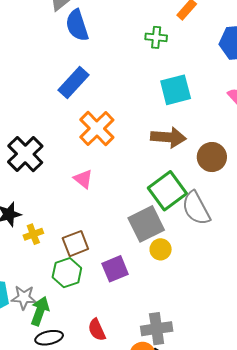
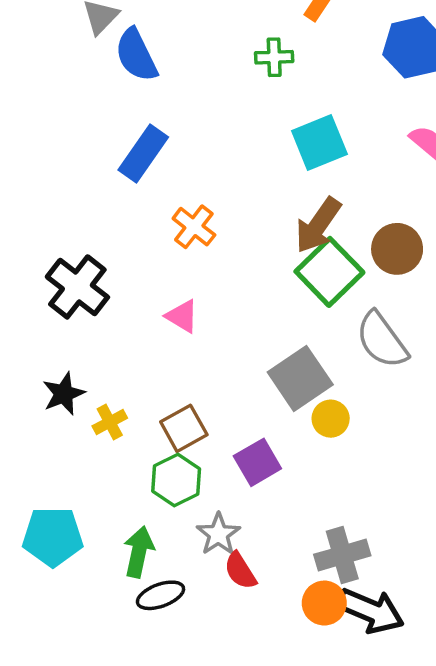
orange cross: (97, 128) -> (194, 227), size x0.7
brown arrow: (168, 137) -> (318, 225), turned 128
green square: (167, 191) -> (329, 272), moved
gray star: (24, 297) -> (218, 534), moved, turned -30

